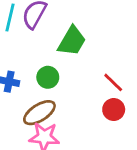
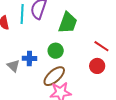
red circle: (114, 110) -> (97, 66), moved

